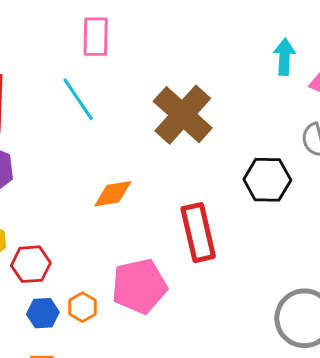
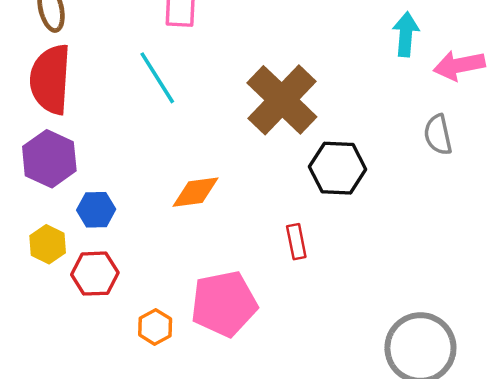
black hexagon: (267, 180) -> (338, 168), moved
red rectangle: (198, 233) -> (296, 242), size x0.5
blue hexagon: (43, 313) -> (96, 210), moved

